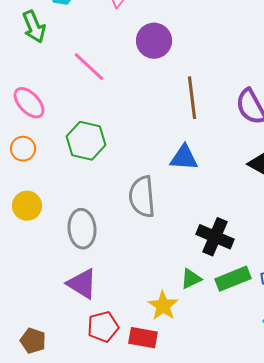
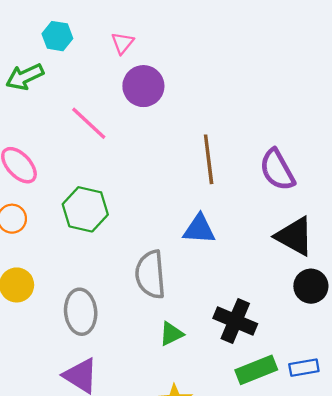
green arrow: (34, 27) -> (25, 77), turned 88
purple circle: (154, 41) -> (143, 86), moved
green triangle: (191, 279) -> (171, 334), moved

